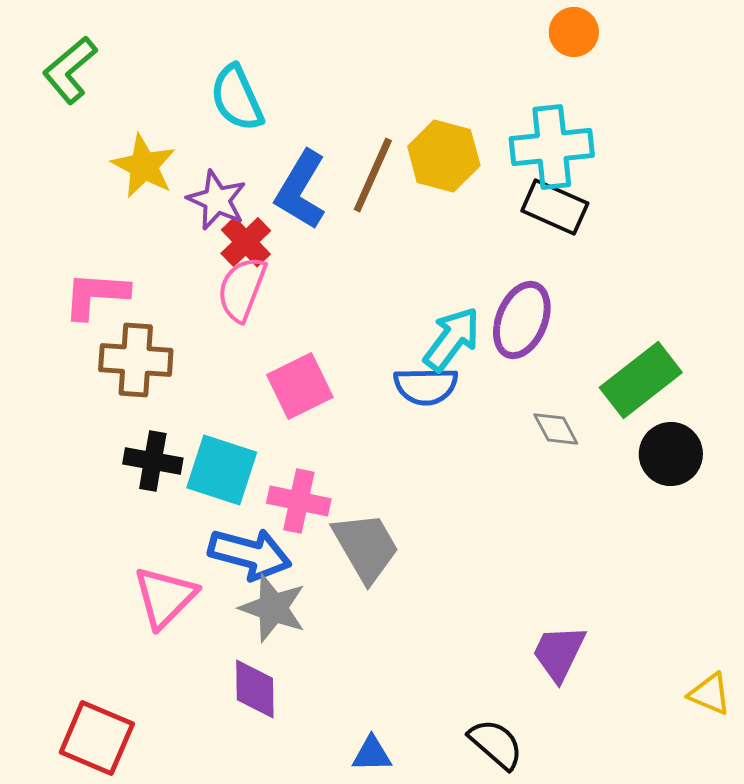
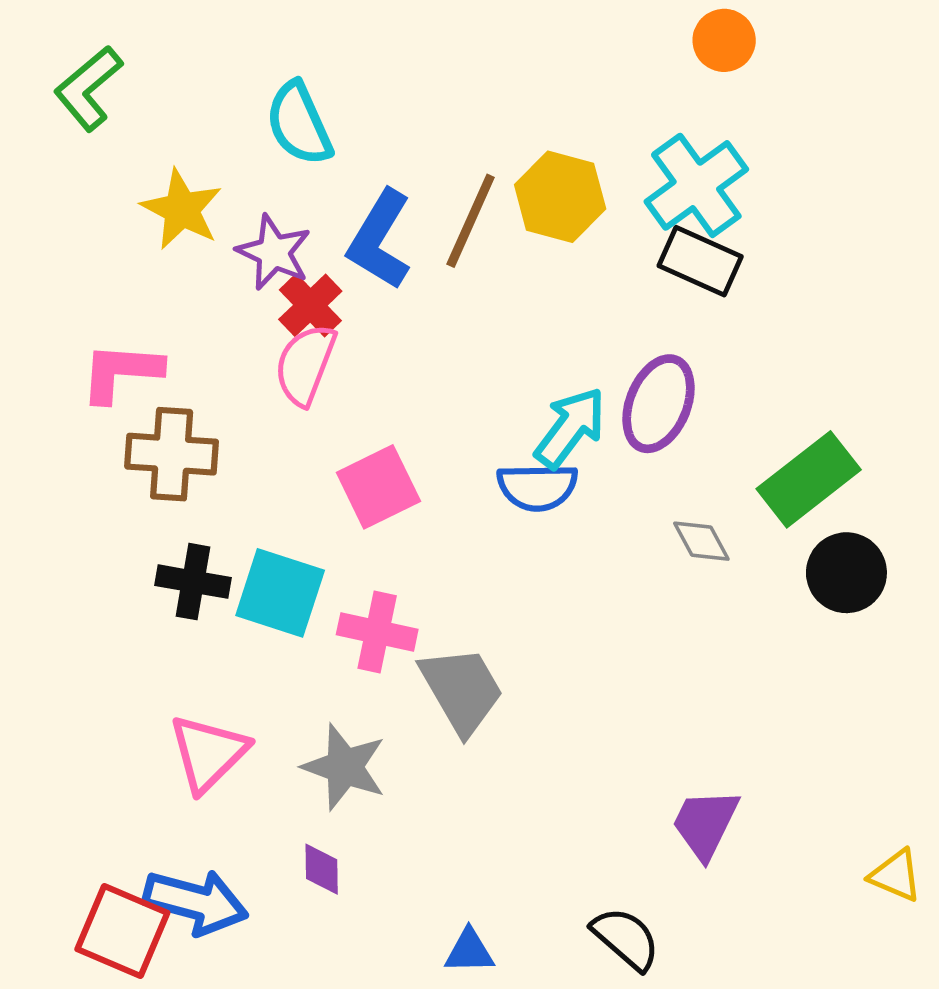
cyan cross: (552, 147) -> (696, 185), turned -30
blue arrow: (250, 554) -> (196, 902), moved
purple diamond: (255, 689) -> (322, 869), size x0.7

